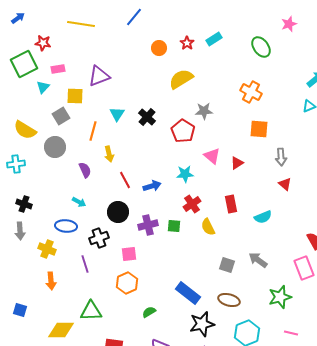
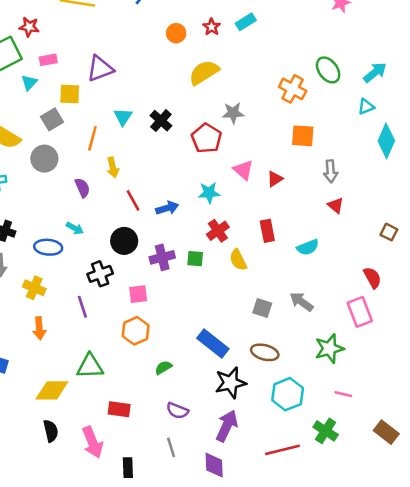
green ellipse: (261, 47) -> (328, 70), moved
blue ellipse: (66, 226) -> (48, 247), moved

